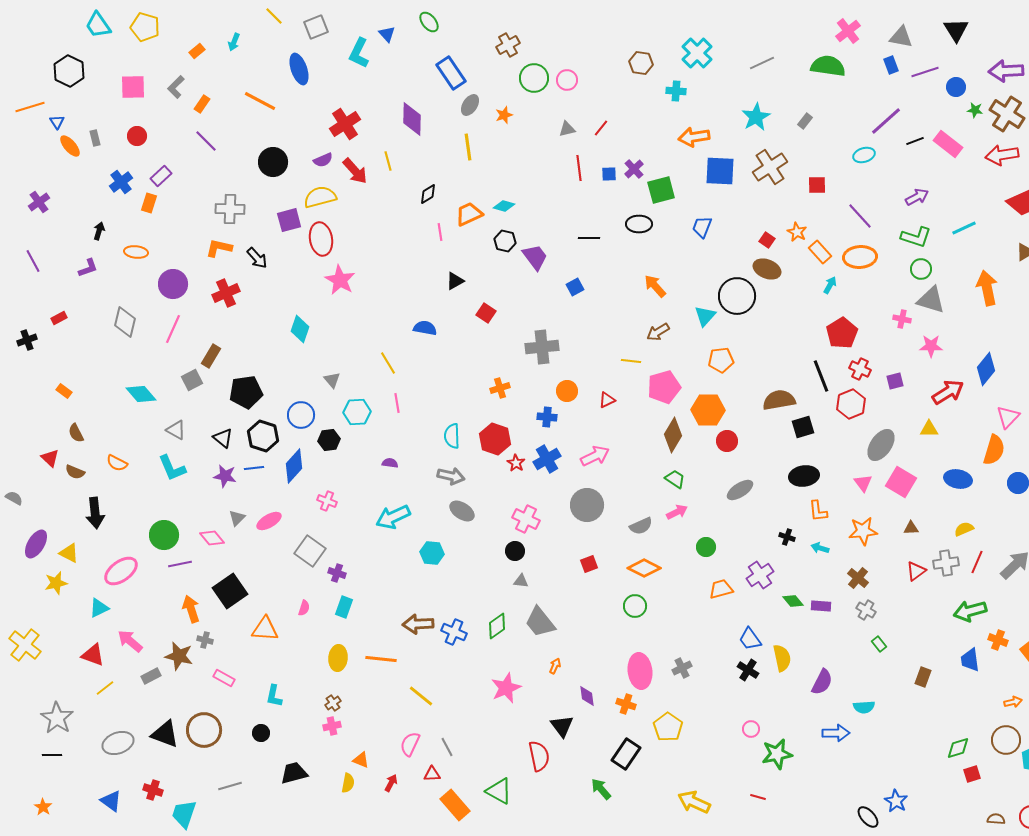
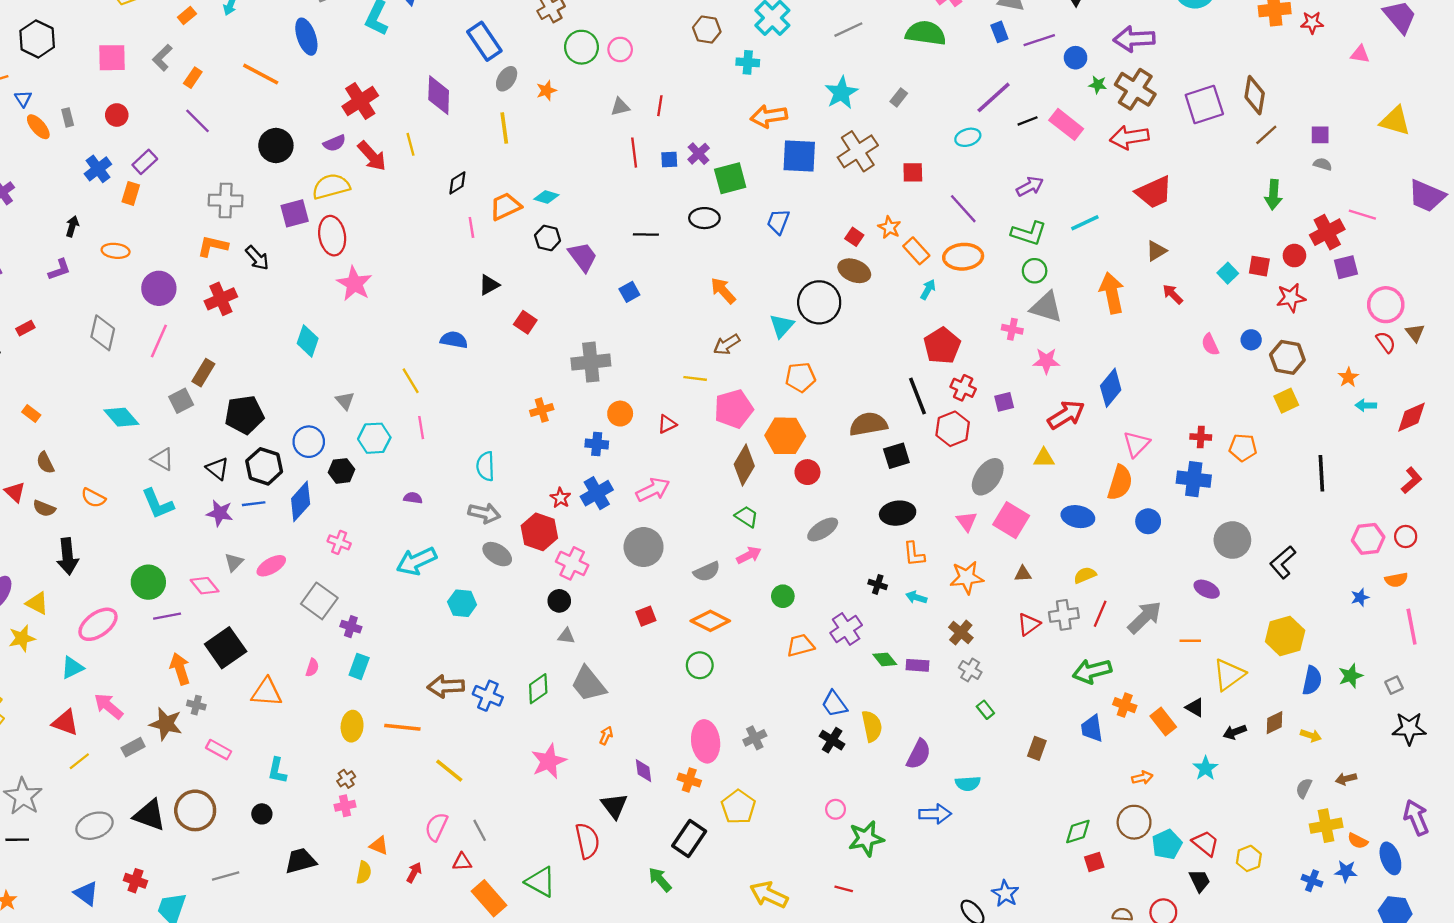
red line: (601, 128) -> (660, 106), turned -30
red hexagon: (495, 439) -> (539, 532), moved

